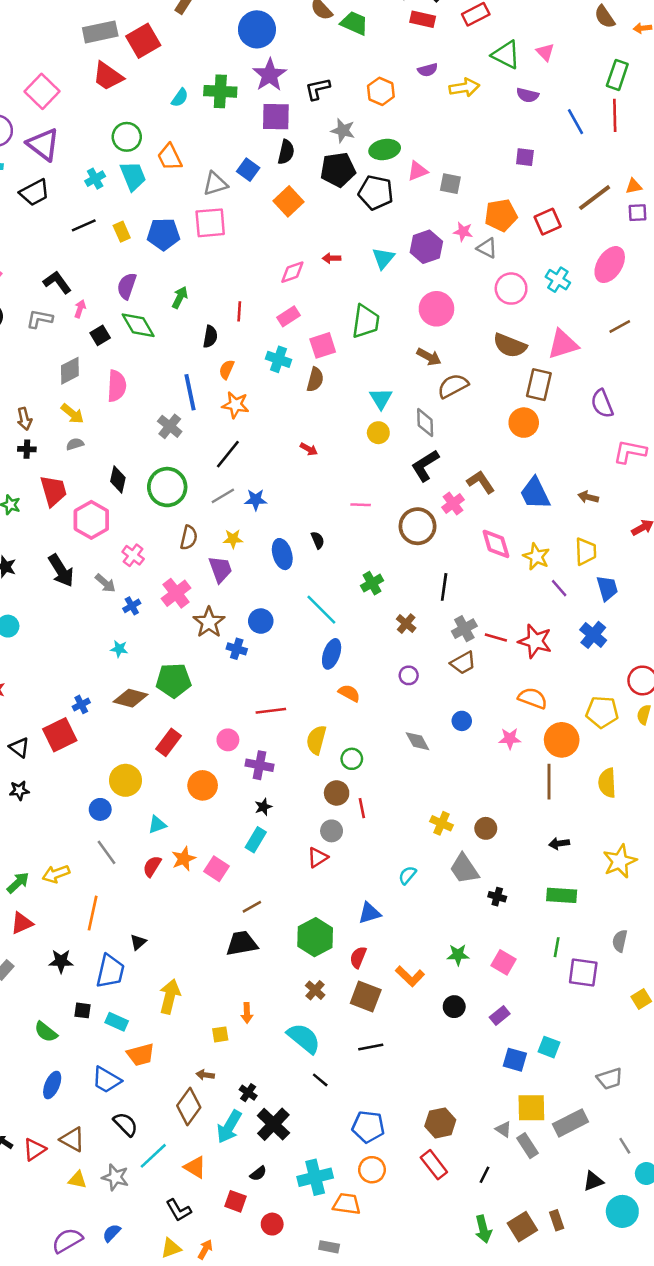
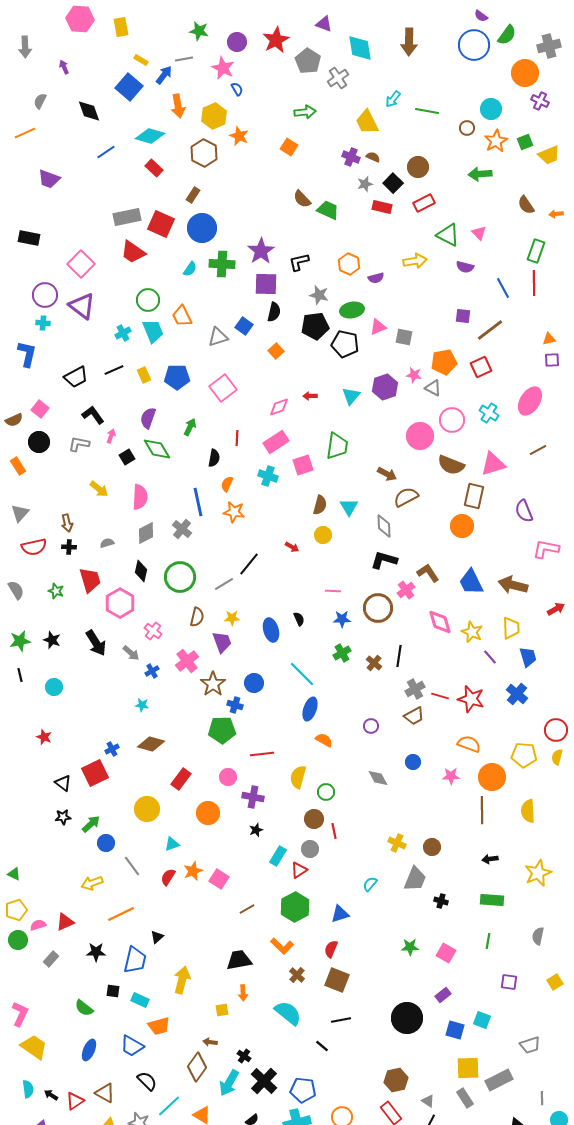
blue circle: (257, 29) -> (202, 228), moved
red square: (143, 41) -> (161, 224), turned -36
purple semicircle: (428, 70) -> (376, 278), moved
black trapezoid: (34, 192) -> (76, 377), moved
brown line: (595, 198) -> (490, 330), moved
orange square: (289, 201) -> (276, 351), size x0.7
pink square: (210, 223) -> (223, 388), moved, turned -32
pink circle: (436, 309) -> (420, 436), moved
pink rectangle: (289, 316) -> (276, 442), size x1.4
gray diamond: (70, 371) -> (146, 533), moved
brown semicircle: (315, 380) -> (320, 505), moved
yellow arrow: (72, 414) -> (99, 489), moved
yellow circle: (378, 433) -> (323, 535), moved
black line: (228, 454) -> (249, 564), moved
black L-shape: (425, 466) -> (384, 560), turned 48
brown arrow: (588, 497) -> (513, 585), size x1.8
blue star: (256, 500) -> (342, 619), moved
brown cross: (406, 624) -> (374, 663), moved
green pentagon: (174, 680) -> (222, 730), moved
blue circle: (100, 809) -> (106, 843), moved
cyan rectangle: (256, 840) -> (278, 856), moved
gray trapezoid: (464, 869) -> (415, 879), turned -124
green arrow: (18, 883) -> (91, 824), moved
orange line: (93, 913) -> (121, 914), turned 52
green hexagon: (315, 937) -> (295, 907), moved
black trapezoid: (242, 943) -> (239, 960), moved
purple square: (583, 972) -> (509, 982), moved, size x0.7
orange L-shape: (410, 976) -> (282, 946), moved
black circle: (454, 1007) -> (407, 1018), moved, size x1.8
black line: (320, 1080) -> (322, 1046), moved
blue pentagon: (368, 1127) -> (303, 1090), moved
gray triangle: (503, 1129) -> (428, 1101), moved
gray line: (625, 1146) -> (542, 1098), turned 32

